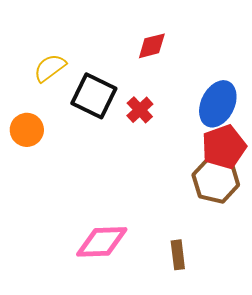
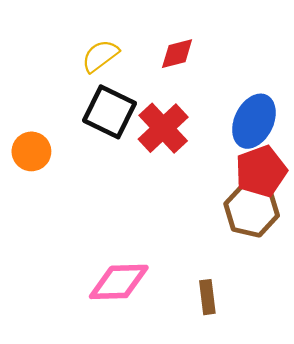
yellow semicircle: (50, 68) -> (100, 56), moved
red cross: (140, 110) -> (163, 128), size x1.6

